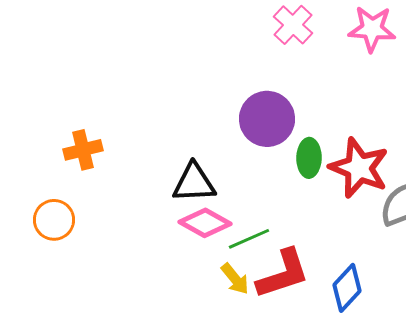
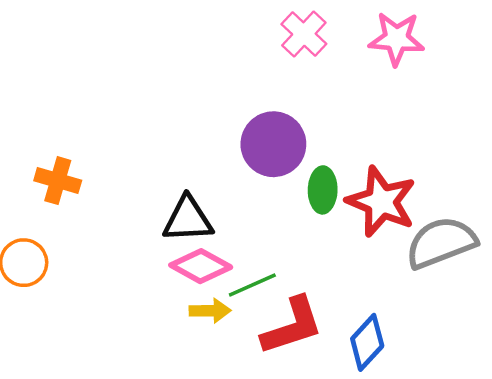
orange cross: (83, 150) -> (58, 181), turned 30
yellow arrow: (235, 279) -> (210, 311), moved, turned -52

